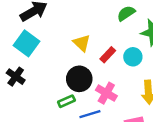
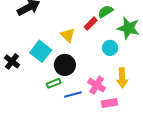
cyan square: (27, 43) -> (41, 51), moved
red rectangle: (108, 55) -> (91, 24), moved
pink cross: (106, 93) -> (97, 85), moved

